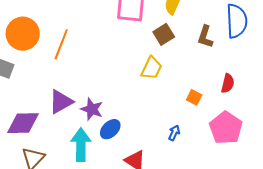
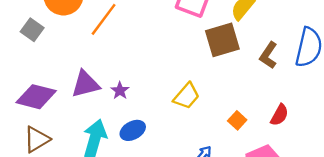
brown square: (164, 34) -> (222, 40), size x1.4
yellow trapezoid: (151, 68) -> (187, 96), moved
purple star: (92, 109) -> (120, 91), moved, size x0.7

